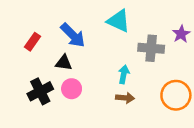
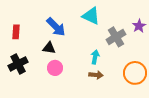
red rectangle: (32, 42) -> (16, 32), moved, turned -32
gray cross: (151, 48) -> (116, 37), turned -36
black cross: (40, 91) -> (18, 64), moved

